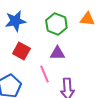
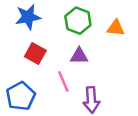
orange triangle: (87, 19) -> (116, 28), moved

